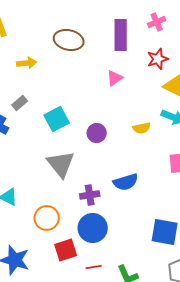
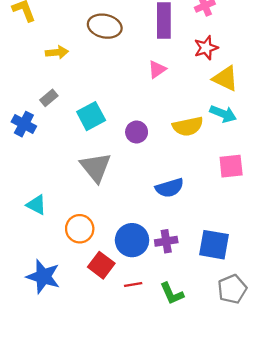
yellow semicircle: (142, 128) -> (188, 126), size x1.5
purple cross: (90, 195) -> (166, 241), moved
red square: (66, 250) -> (101, 265), turned -35

